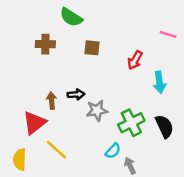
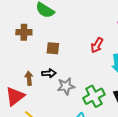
brown square: (92, 48) -> (53, 48), moved

